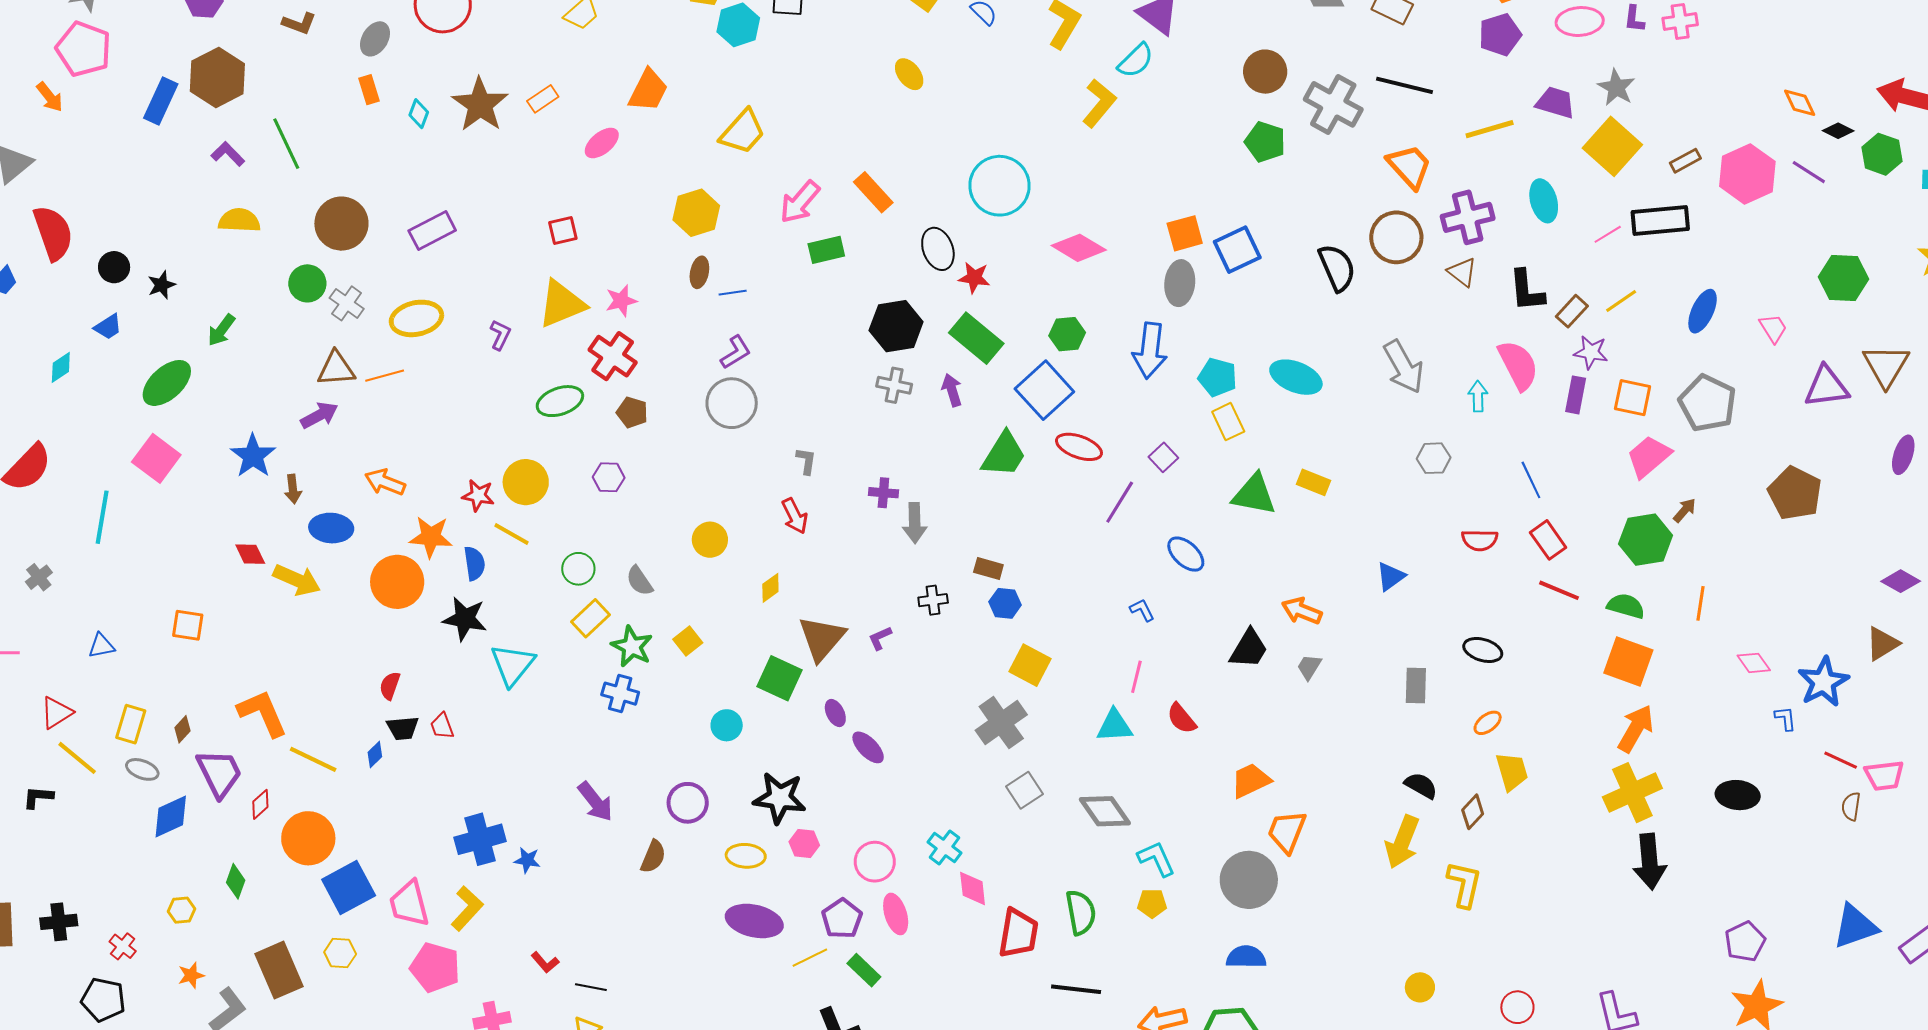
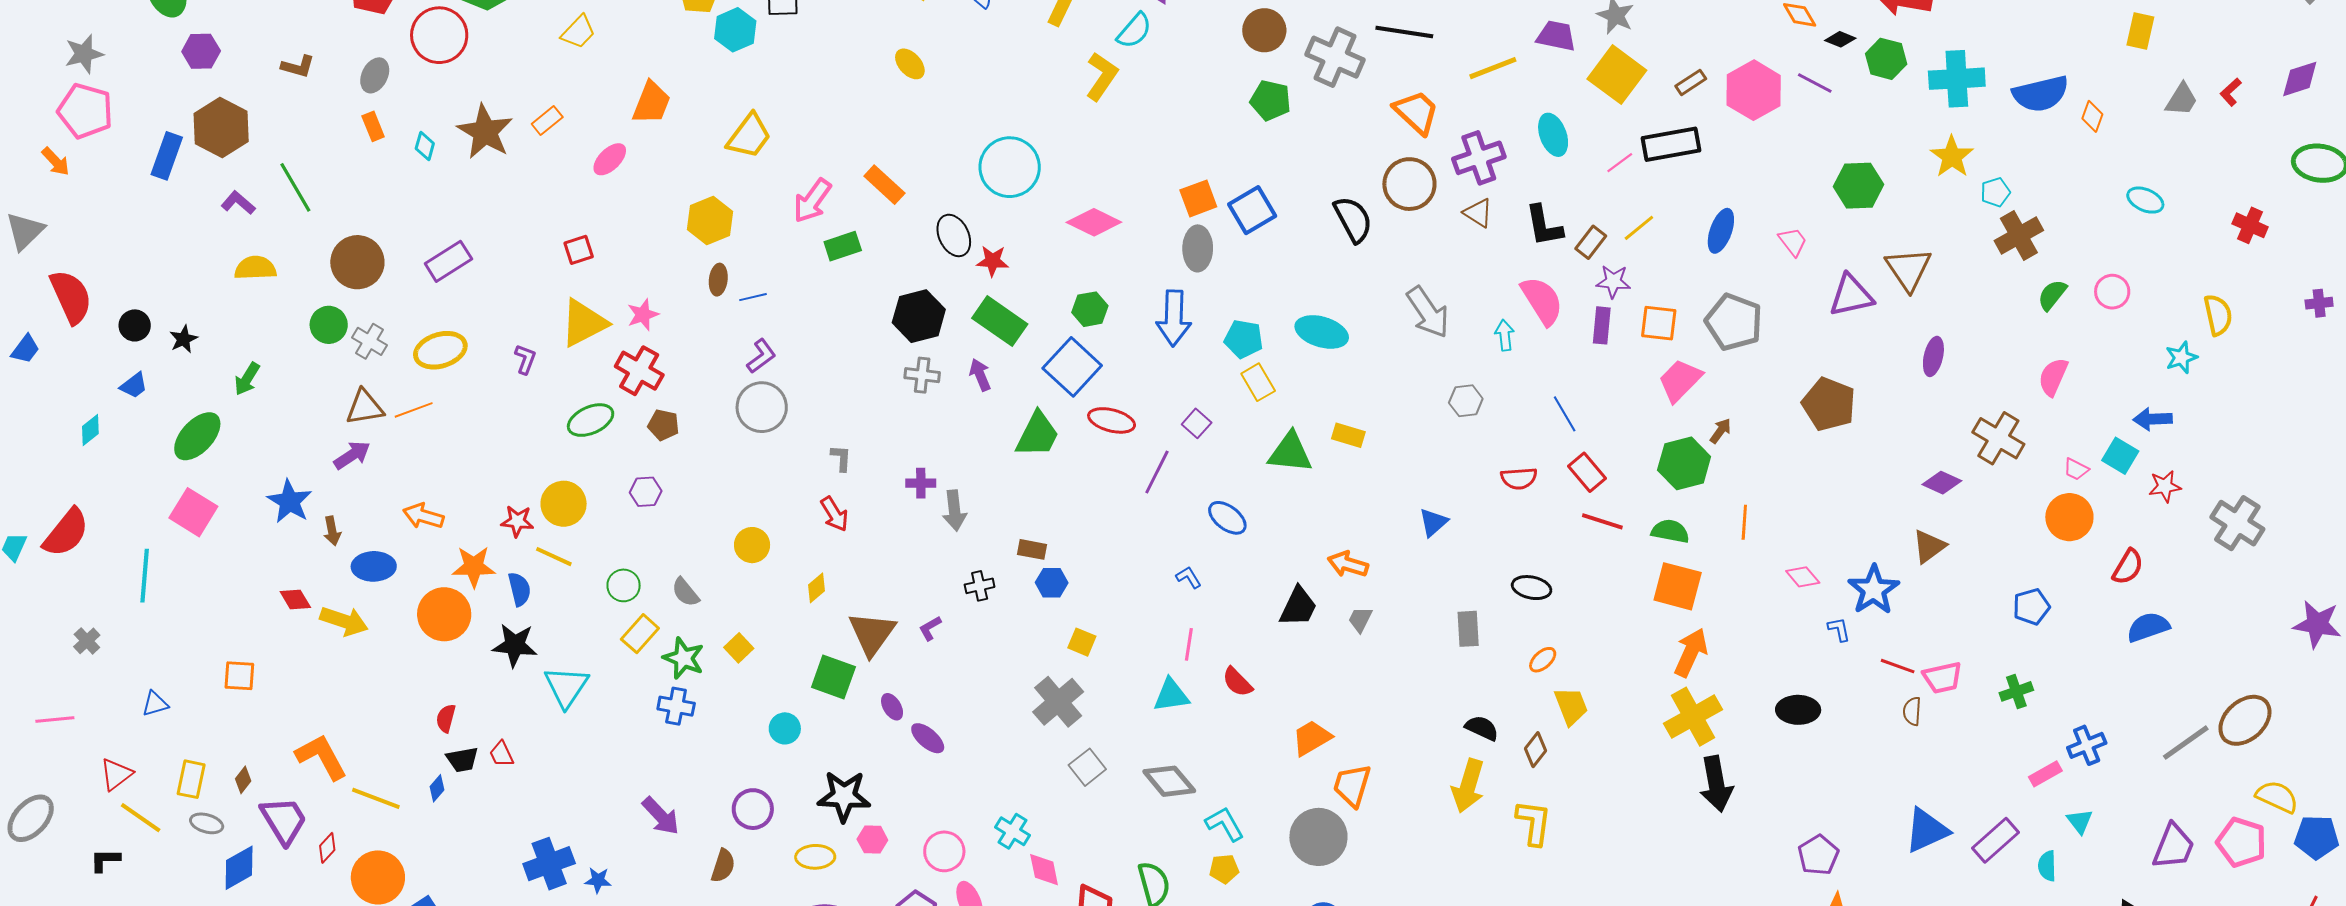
yellow square: (1030, 665) -> (1082, 642), size x0.7

